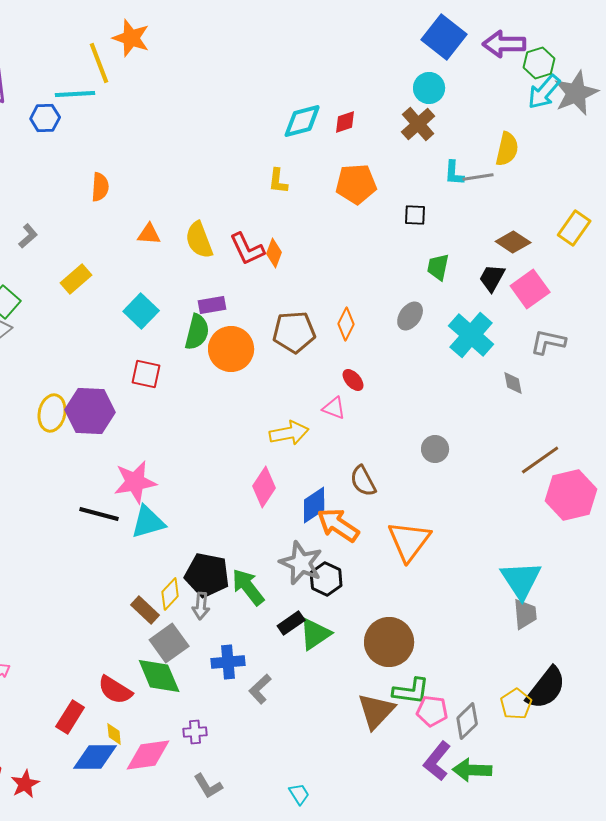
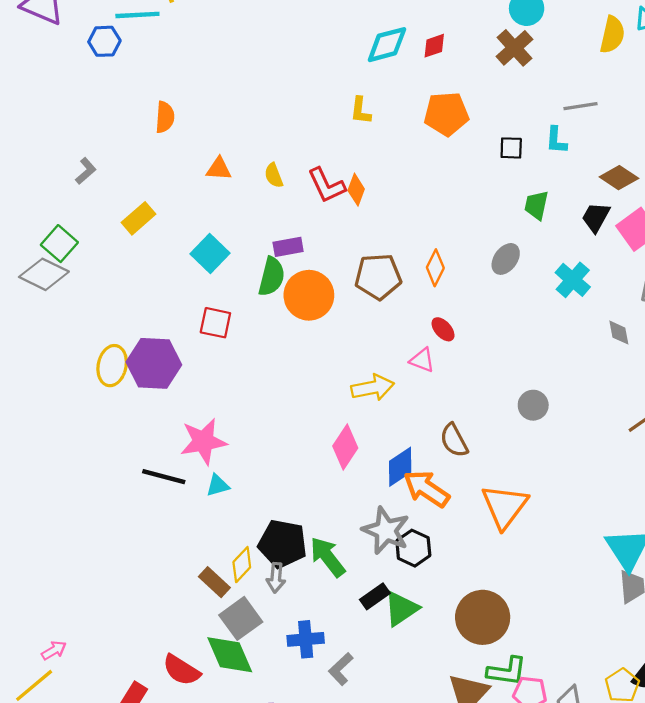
yellow semicircle: (507, 149) -> (612, 35), moved
cyan L-shape: (454, 173) -> (556, 140), moved
yellow semicircle: (199, 240) -> (274, 175), size x0.6
cyan cross: (471, 335) -> (573, 280), size x0.7
cyan triangle: (148, 522) -> (218, 485), size x0.6

